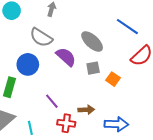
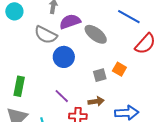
purple semicircle: (66, 57) -> (70, 22), moved, turned -55
blue circle: (28, 64) -> (64, 57), moved
gray square: (93, 68) -> (100, 75), moved

